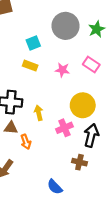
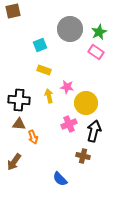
pink rectangle: (91, 65) -> (96, 52), moved
yellow rectangle: (30, 66) -> (44, 70), moved
pink star: (62, 70) -> (67, 87), moved
yellow arrow: (39, 113) -> (49, 96), moved

